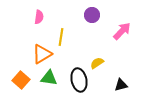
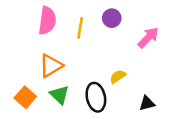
pink semicircle: (39, 17) -> (47, 21), size x1.6
yellow line: (61, 37) -> (80, 28), moved
green triangle: (49, 78) -> (59, 95), turned 36

